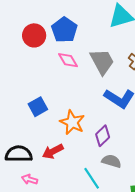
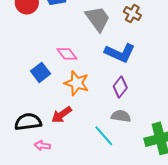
pink diamond: (68, 60) -> (67, 54), moved
purple diamond: (103, 136) -> (120, 87), moved

